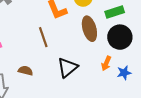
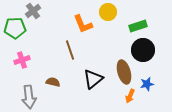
brown ellipse: (89, 29) -> (124, 72), moved
orange arrow: (106, 63) -> (130, 96), moved

